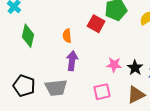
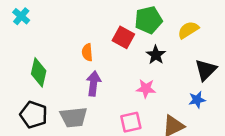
green diamond: (28, 36) -> (39, 72), moved
black star: (135, 68) -> (156, 55), moved

